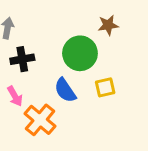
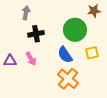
orange cross: (40, 120) -> (68, 79), moved

